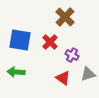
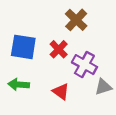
purple cross: (72, 55) -> (84, 65), size x1.5
red triangle: (63, 78) -> (61, 92), moved

